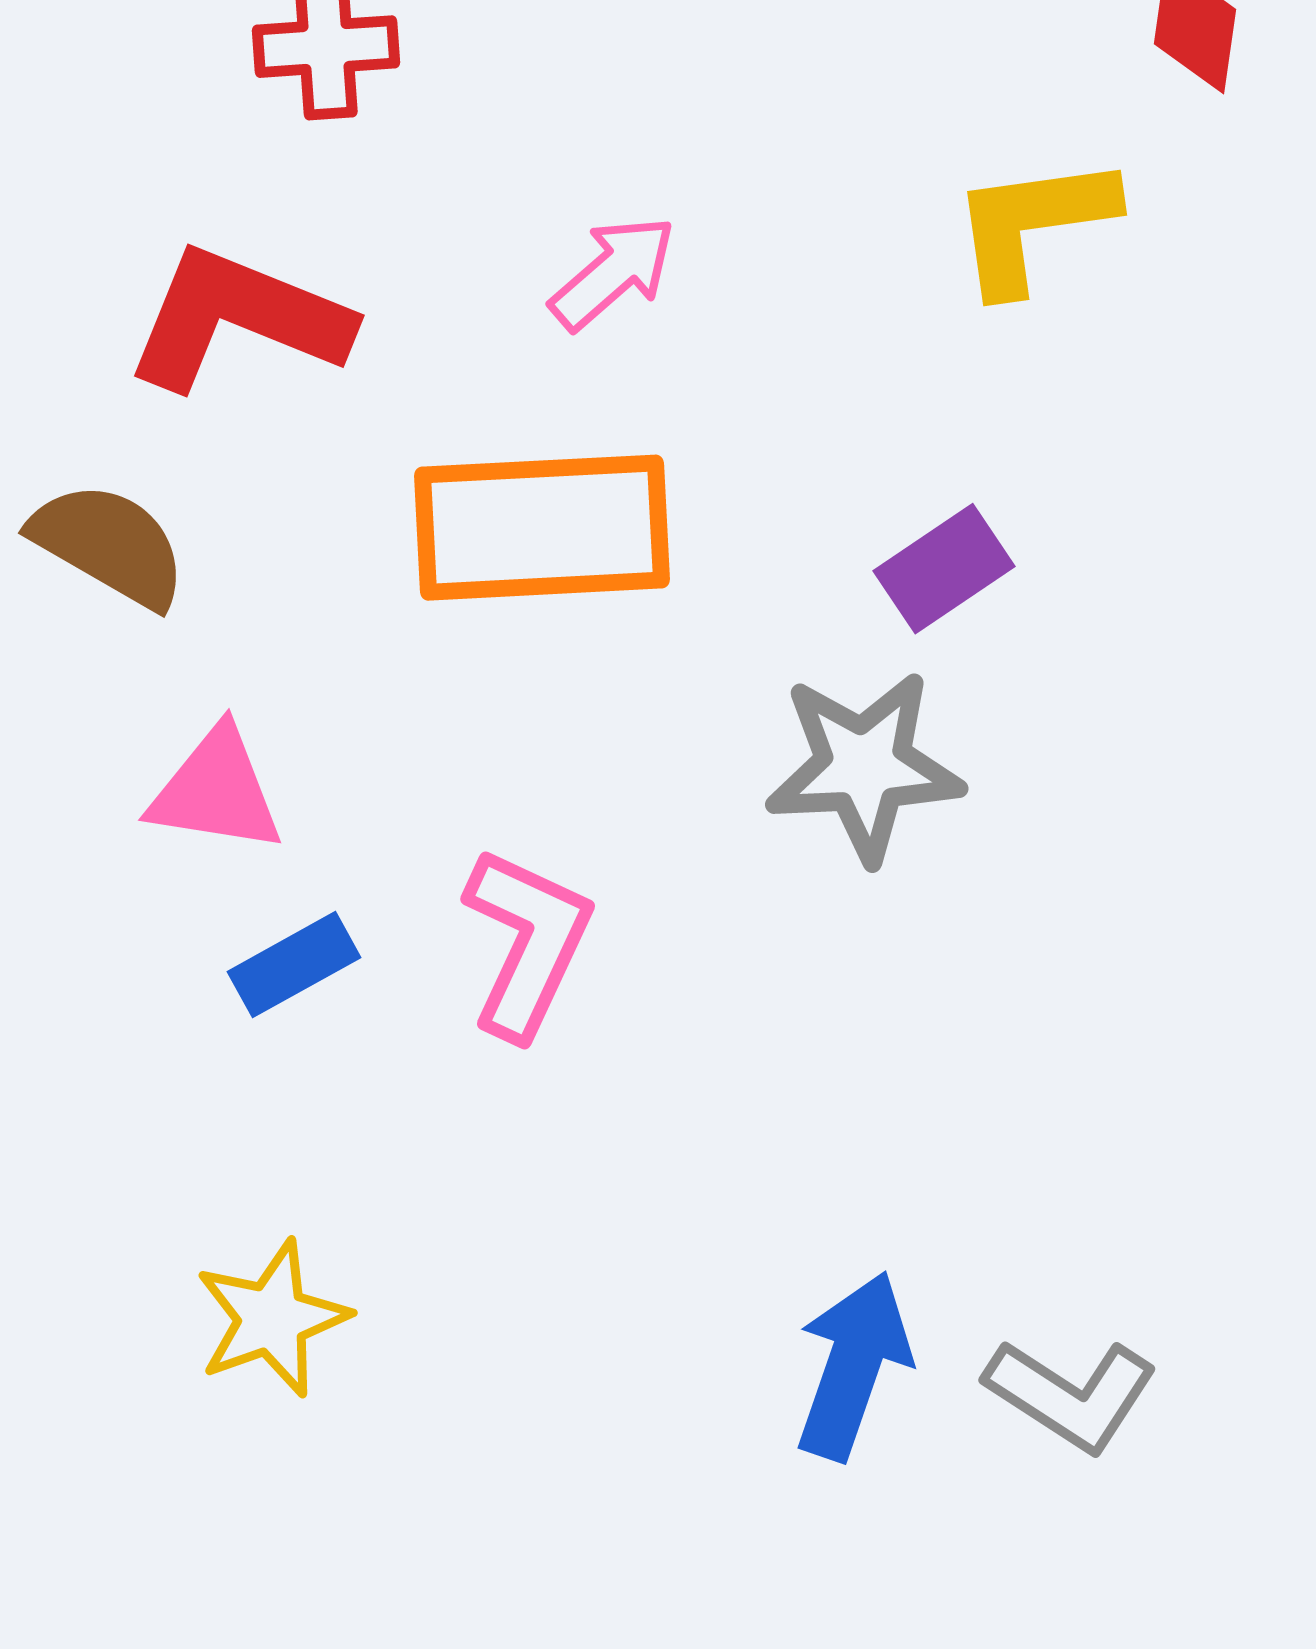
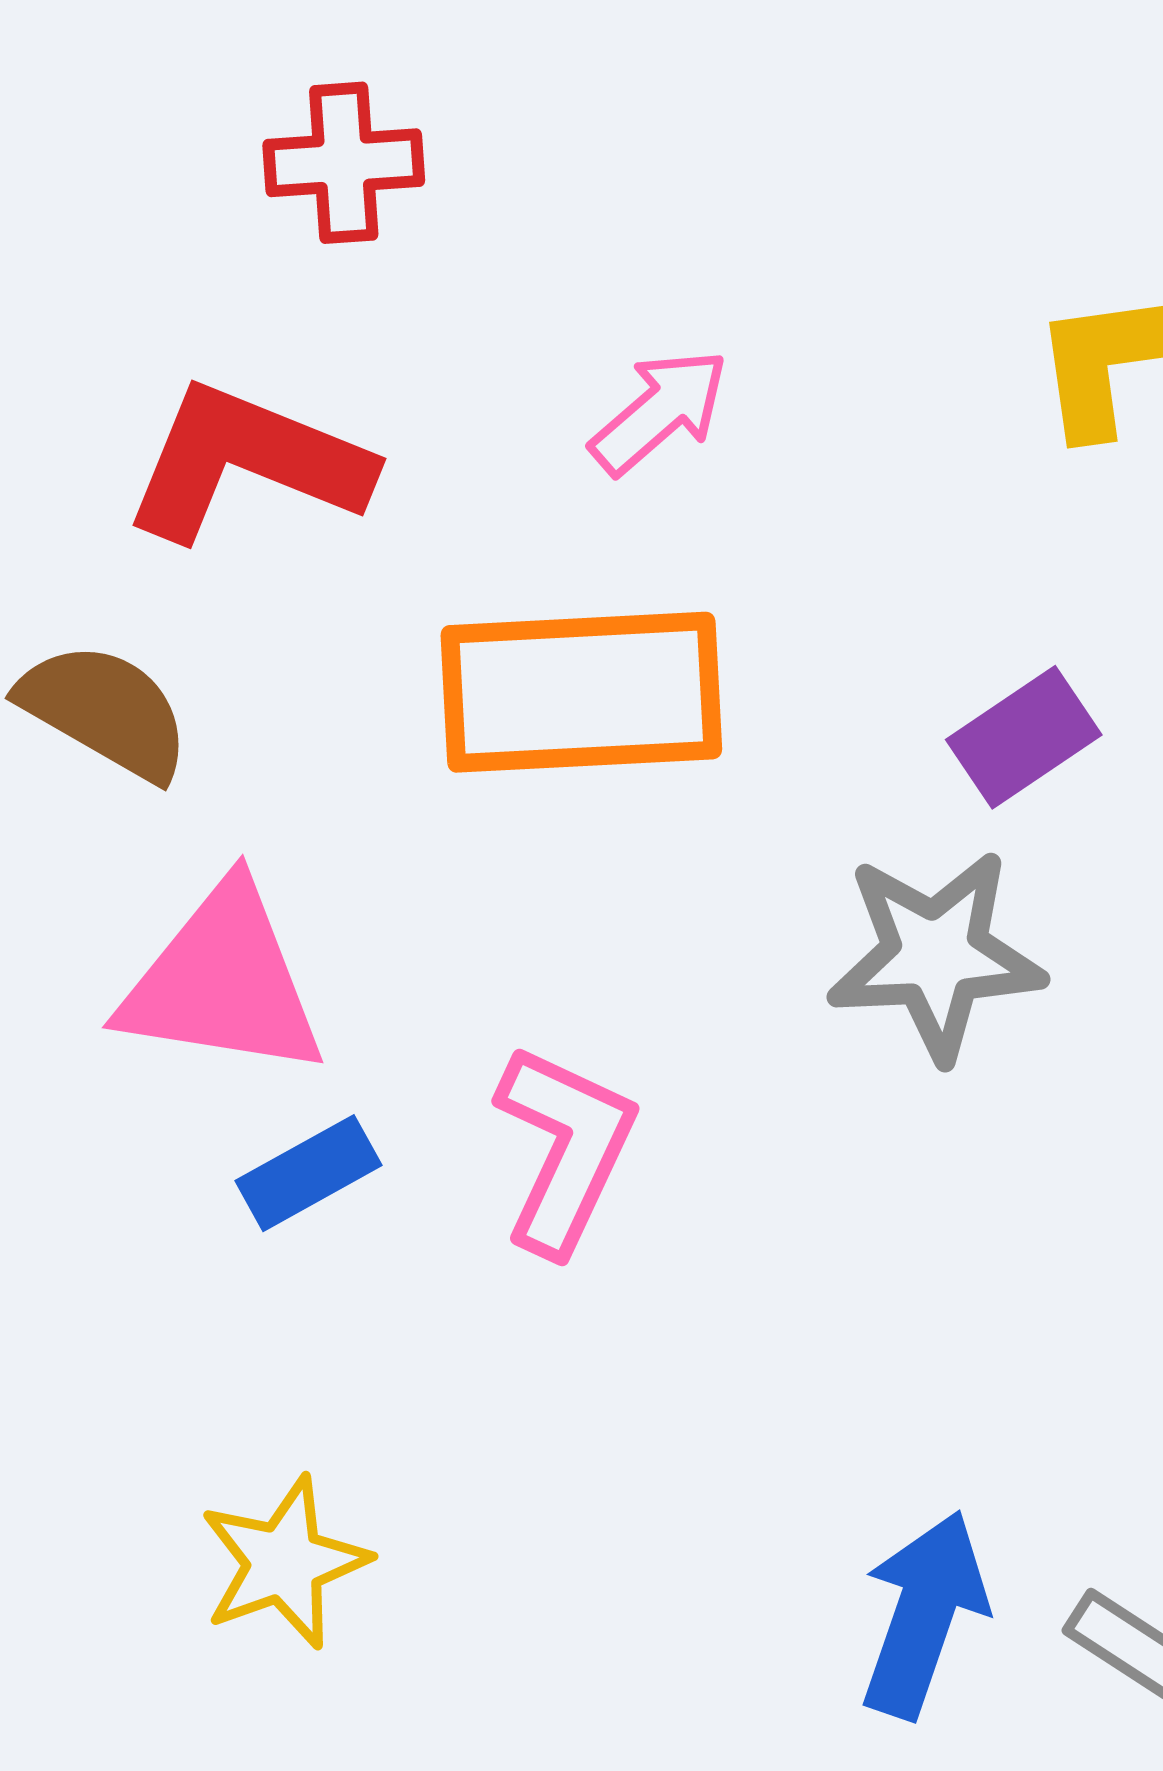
pink triangle: (216, 791) -> (223, 982), size x1.4

